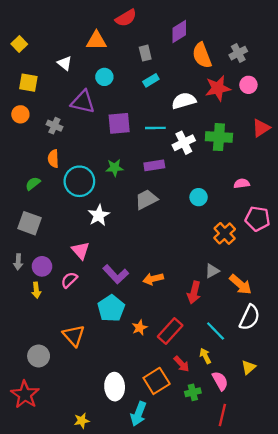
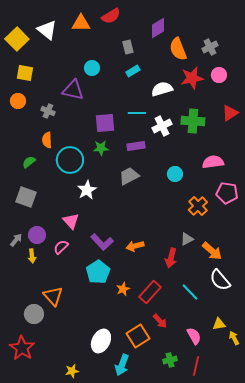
orange triangle: (96, 41) -> (81, 23), moved
yellow square: (19, 44) -> (17, 39), size x1.6
white triangle: (65, 63) -> (47, 30), moved, size x1.5
purple square: (119, 123) -> (105, 123), moved
pink semicircle: (242, 184) -> (213, 162), size x1.5
gray arrow: (18, 262) -> (16, 240), moved, turned -144
white semicircle: (250, 317) -> (220, 280), turned 115
orange triangle: (74, 336) -> (53, 296), moved
yellow arrow: (205, 356) -> (234, 338), moved
yellow triangle: (248, 367) -> (219, 324), turned 32
white ellipse: (115, 387) -> (101, 341), turned 30
green cross: (193, 392) -> (170, 360), moved

